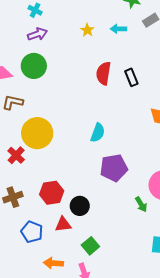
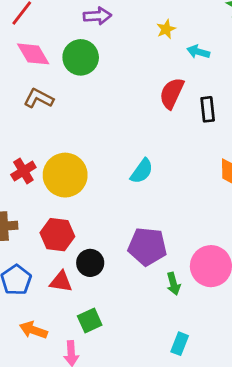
cyan arrow: (118, 29) -> (198, 52), moved
yellow circle: (37, 133) -> (65, 175), moved
purple pentagon: (114, 168) -> (147, 246), moved

